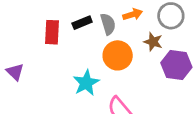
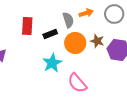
black rectangle: (82, 23) -> (50, 34), moved
brown star: (153, 42) -> (97, 41), moved

